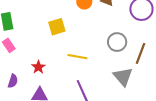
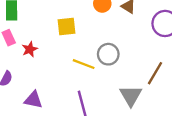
gray circle: (117, 42) -> (108, 54), moved
red star: (38, 67) -> (30, 49), moved

